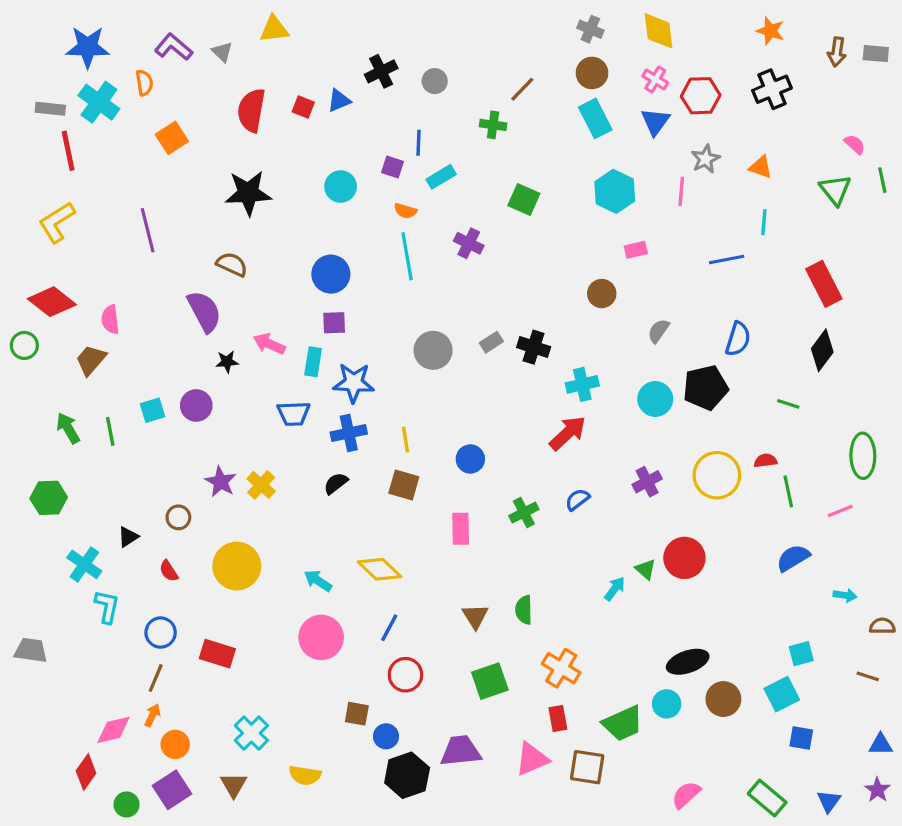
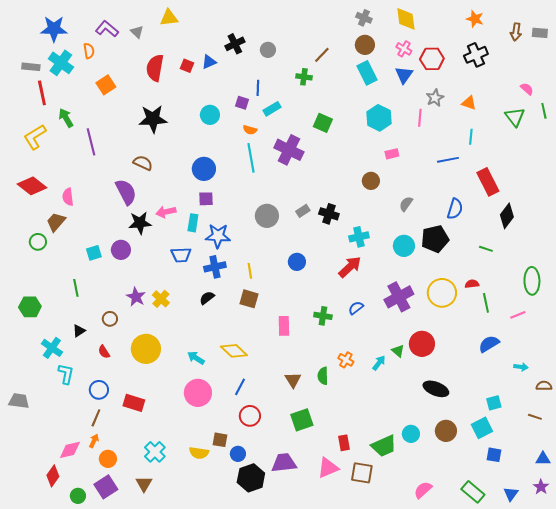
purple cross: (469, 243) -> (289, 150), size x1.6
red rectangle: (824, 284) -> (488, 182), moved
pink arrow: (269, 344) -> (166, 212), turned -36
green circle: (24, 345) -> (38, 242), moved
black star: (227, 362) -> (140, 223), size x1.6
green arrow: (68, 428) -> (66, 118), moved
green line: (110, 431) -> (76, 288), moved
blue circle: (470, 459) -> (297, 262), moved
purple cross: (647, 482) -> (399, 297), size x1.6
green cross: (524, 513) -> (323, 316), turned 36
black ellipse: (688, 662) -> (436, 389), moved, turned 40
orange cross: (561, 668) -> (346, 360), moved, size x0.7
yellow semicircle: (305, 775) -> (199, 453), moved

